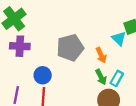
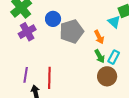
purple cross: (20, 46) -> (27, 32), turned -30
blue circle: (43, 75) -> (53, 19), moved

